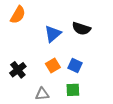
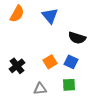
black semicircle: (81, 29) -> (77, 38), moved
blue triangle: (53, 34) -> (50, 16), moved, turned -30

